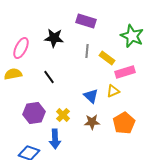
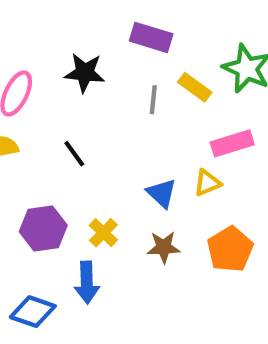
yellow rectangle: (107, 58) -> (195, 87), moved

